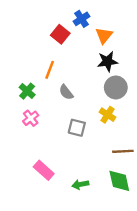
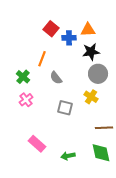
blue cross: (82, 19) -> (69, 38), moved, turned 32
orange triangle: (104, 35) -> (88, 30), turned 49

